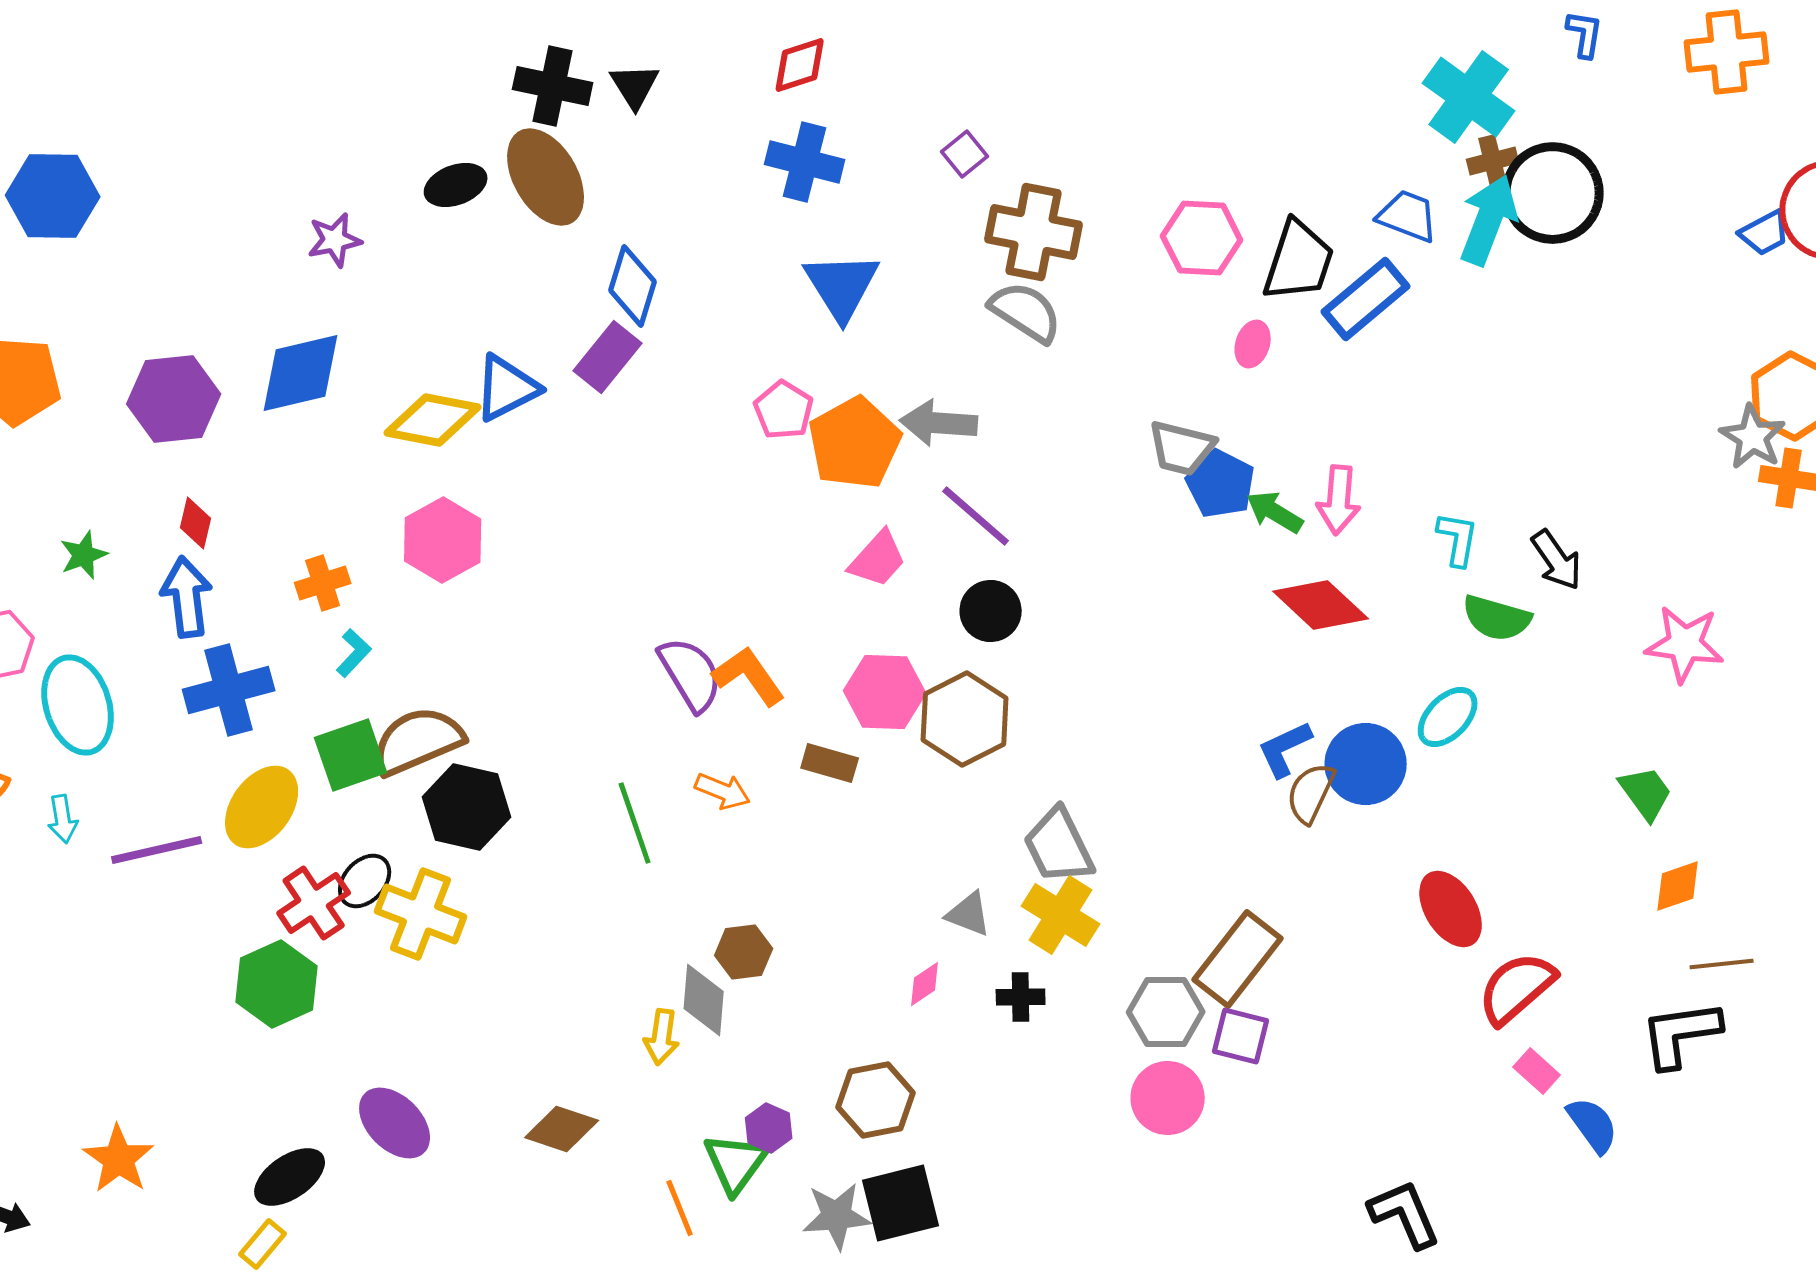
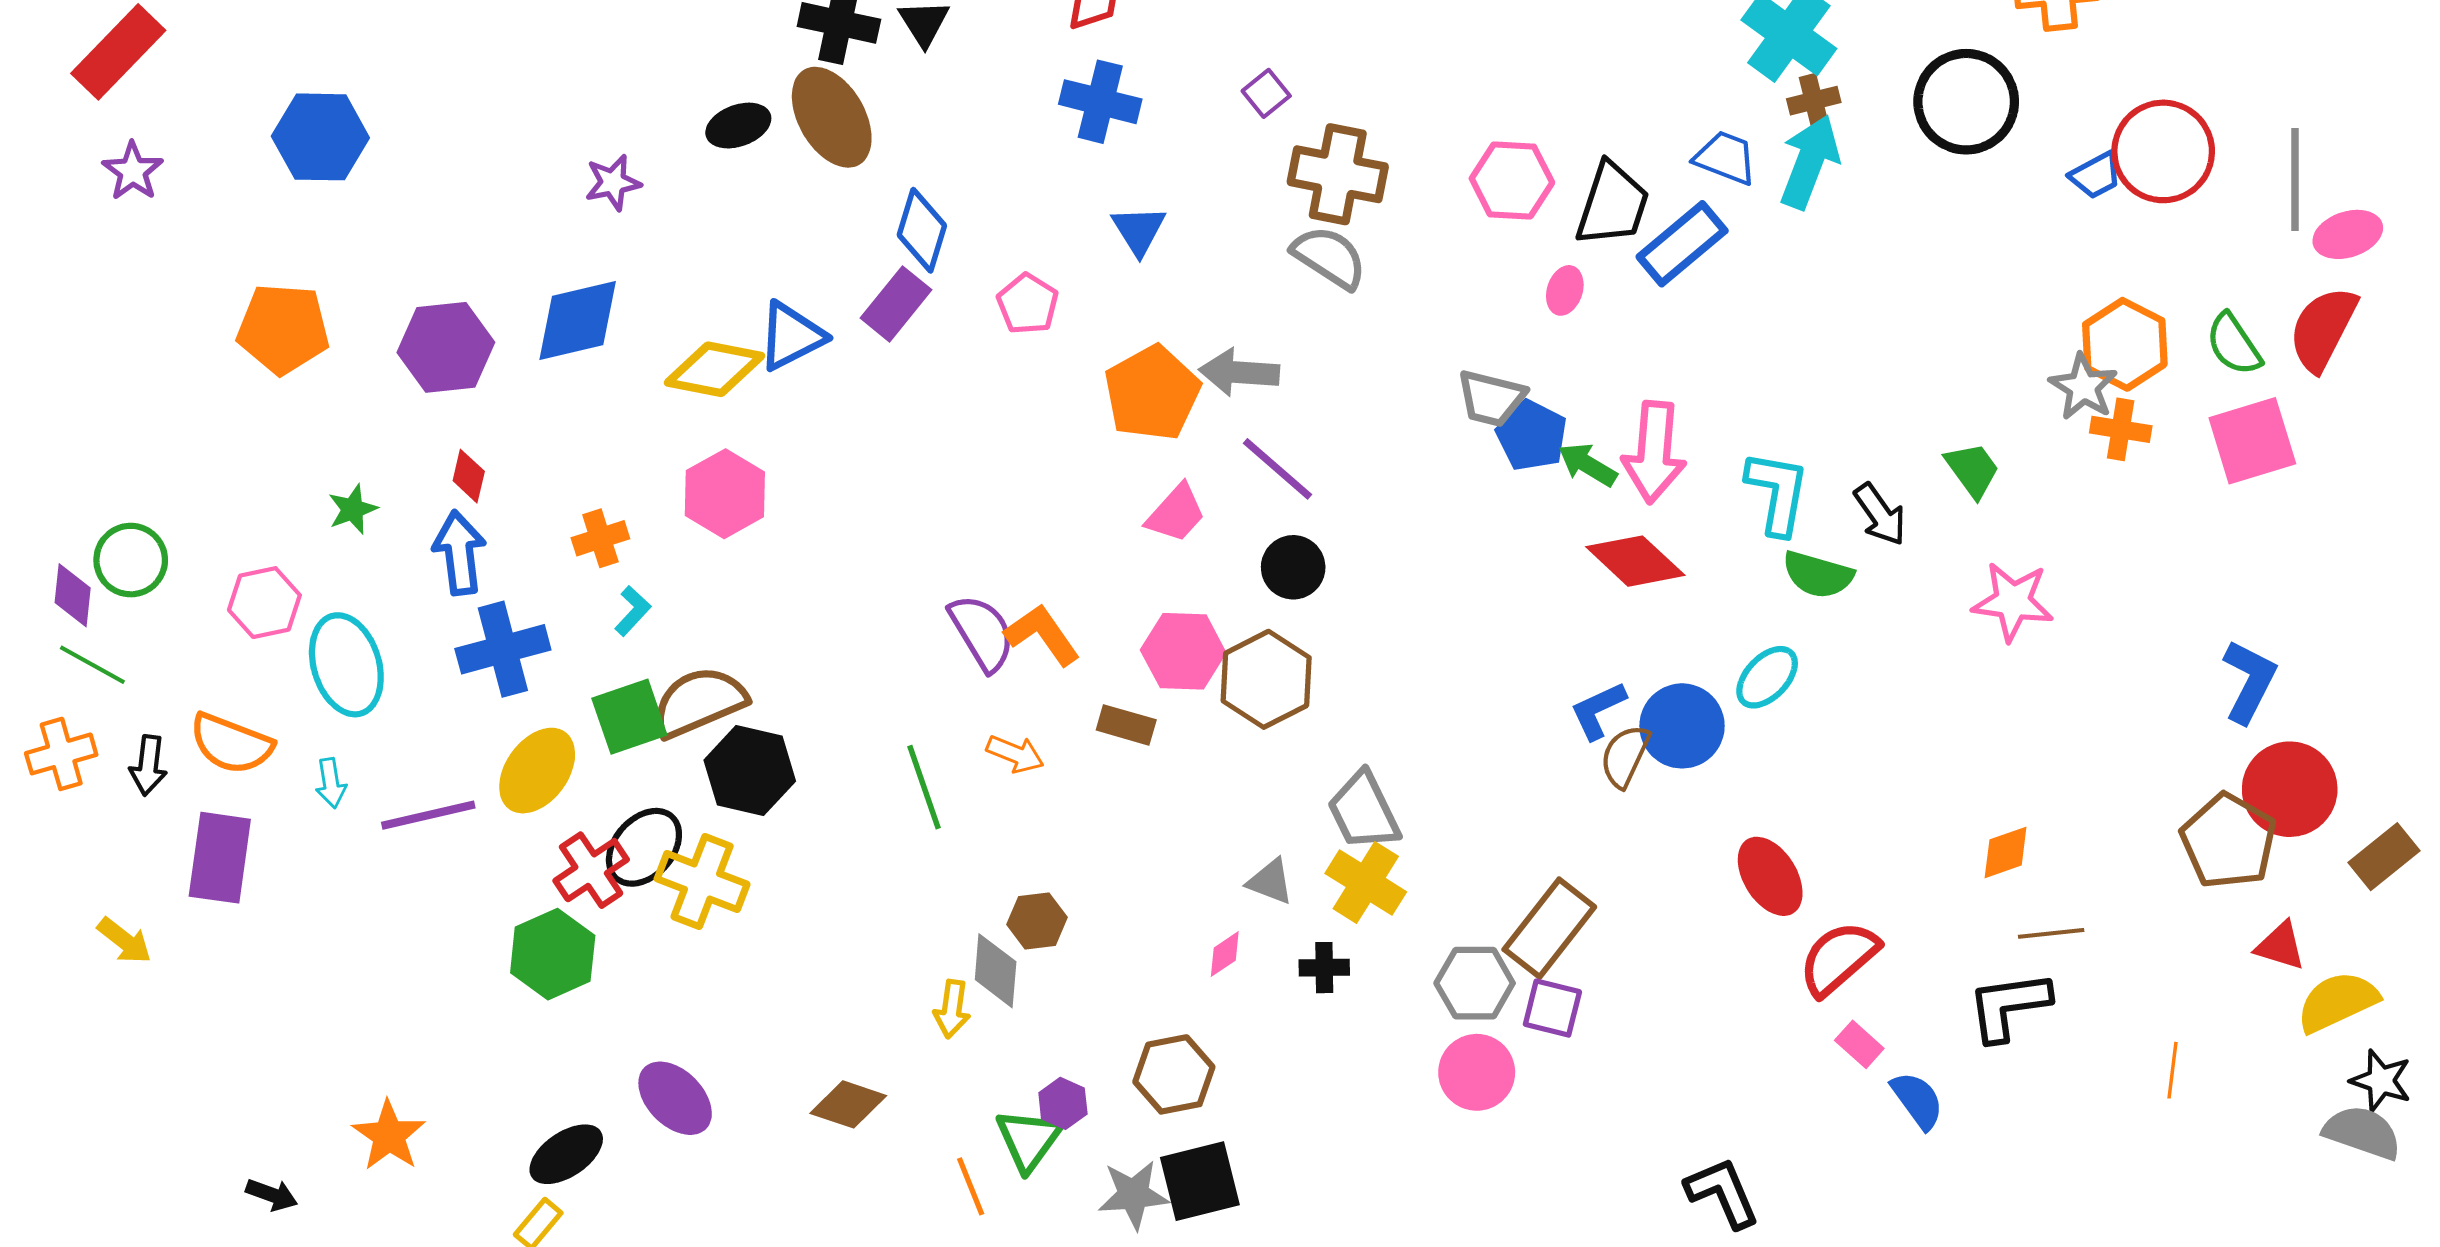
black circle: (1553, 193) -> (1966, 102), moved
blue triangle: (842, 286) -> (1139, 230), size x0.7
pink pentagon: (784, 410) -> (1028, 304), moved
pink arrow: (1339, 500) -> (1654, 452), size x1.4
cyan L-shape: (1458, 539) -> (1777, 493), size x1.5
green trapezoid: (1646, 793) -> (1972, 470), moved
black ellipse: (365, 881) -> (644, 847), size x1.4

